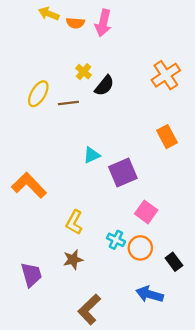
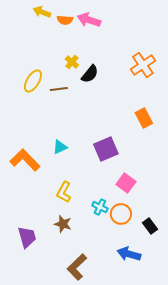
pink arrow: (103, 23) -> (89, 20), turned 95
cyan triangle: (92, 155) -> (60, 147), moved
brown star: (73, 260) -> (63, 224), turned 30

